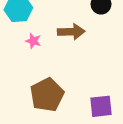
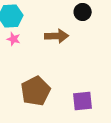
pink star: (33, 41) -> (14, 39), moved

